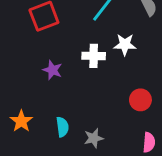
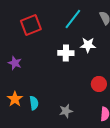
purple star: (52, 70) -> (15, 63), moved
cyan semicircle: (62, 127) -> (34, 103), moved

